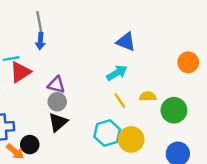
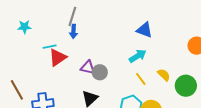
gray line: (40, 23) -> (72, 16), turned 30
yellow semicircle: (148, 96) -> (164, 75), turned 48
gray circle: (57, 102) -> (100, 72), moved

